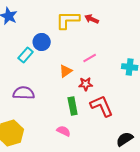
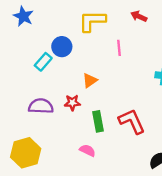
red arrow: (92, 19) -> (139, 16), moved
pink line: (90, 58) -> (119, 48), moved, turned -64
red star: (86, 84) -> (72, 103), moved

